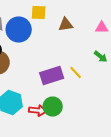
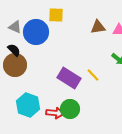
brown triangle: (66, 24) -> (98, 27), moved
purple rectangle: (52, 76) -> (69, 78), turned 50

